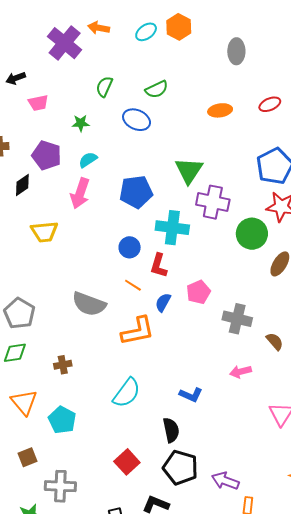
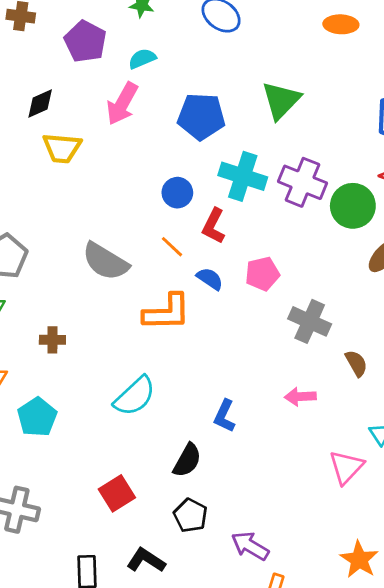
black diamond: (22, 185) -> (40, 104), moved
purple cross: (213, 202) -> (303, 182), moved
blue semicircle: (163, 302) -> (210, 279), turned 84
blue L-shape: (191, 395) -> (224, 416), turned 80
black semicircle: (171, 430) -> (187, 460), turned 30
black pentagon: (180, 468) -> (190, 515), size x0.7

